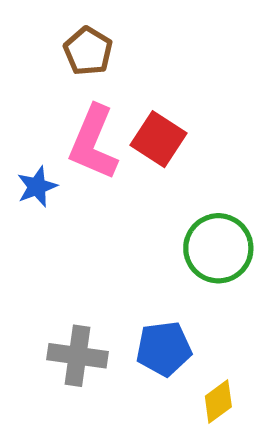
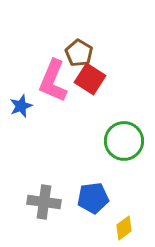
brown pentagon: (88, 51) -> (79, 53), moved

